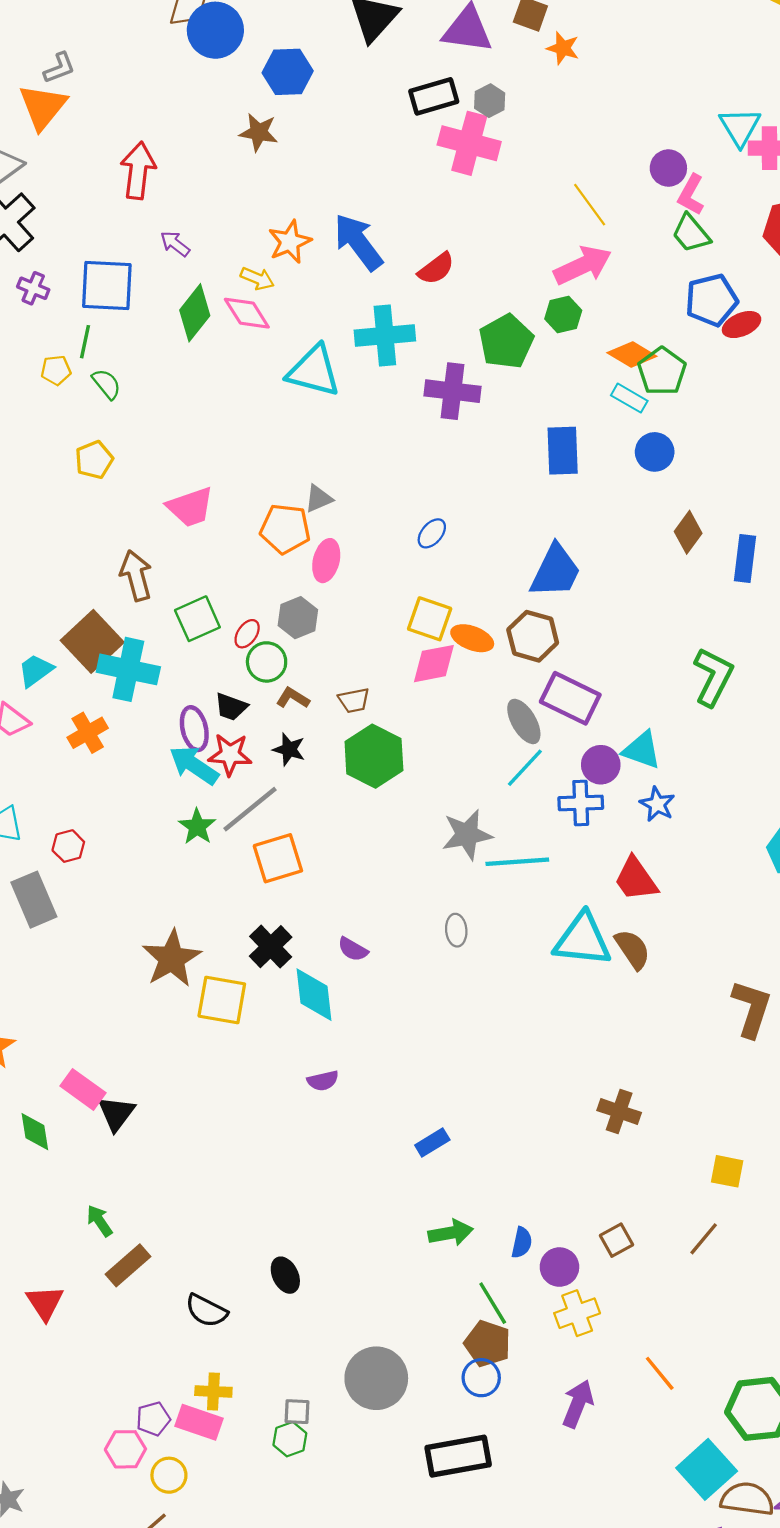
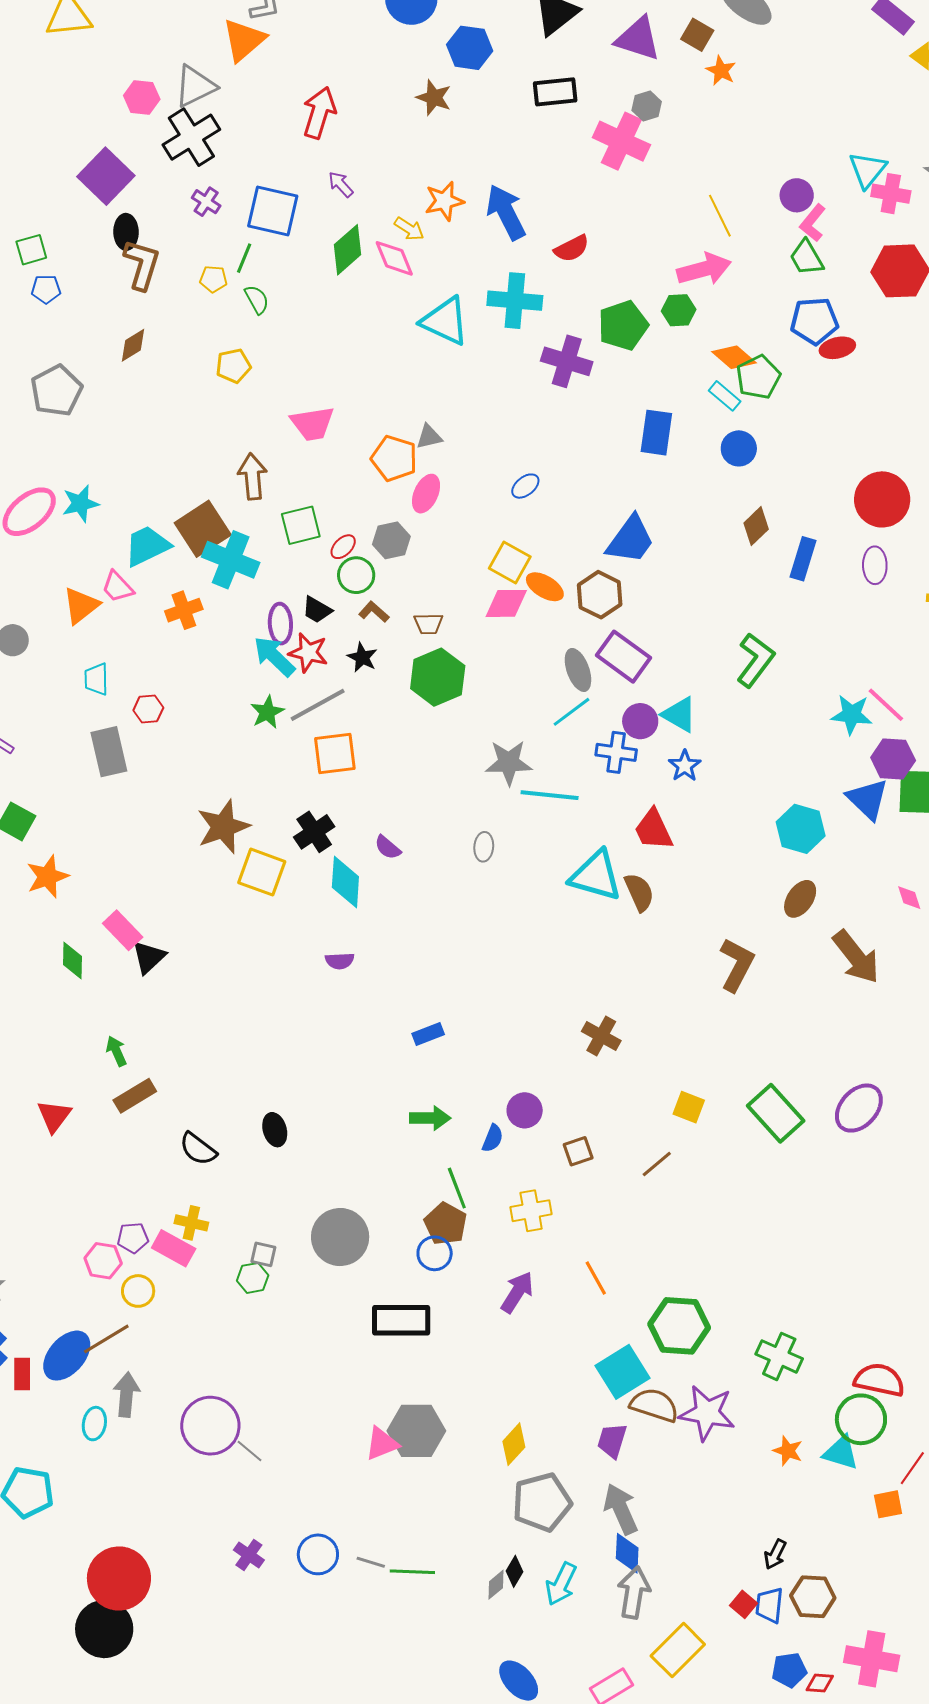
black rectangle: (434, 96) -> (555, 92), moved
cyan trapezoid: (36, 670) -> (147, 546), size x1.4
purple circle: (559, 1267) -> (525, 1110), moved

